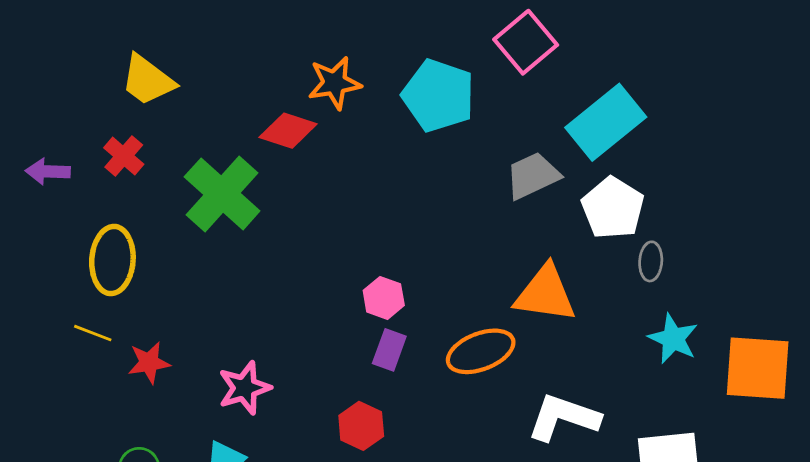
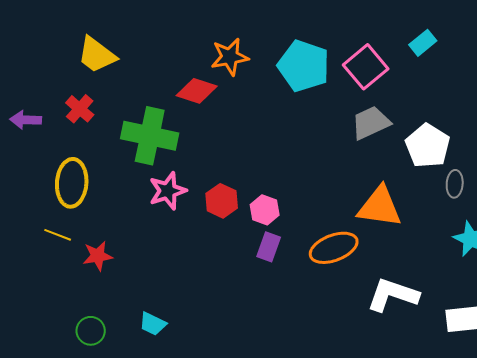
pink square: (526, 42) -> (366, 67), moved
cyan rectangle: (606, 122) -> (423, 43), moved, size x0.5
green cross: (222, 194) -> (150, 136), turned -30
pink star: (245, 388) -> (168, 191), moved
red hexagon: (361, 426) -> (222, 201), moved

